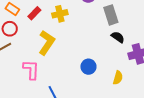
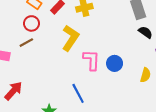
pink L-shape: (31, 70) -> (91, 60), moved

